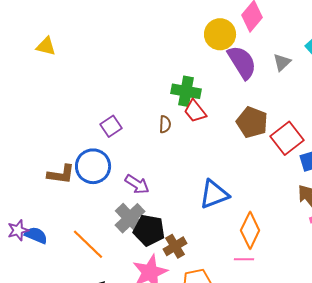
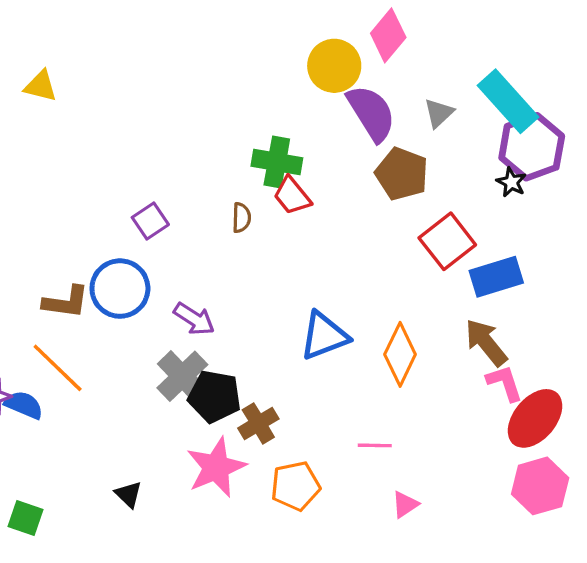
brown pentagon: (252, 122) -> (402, 174), moved
orange diamond: (250, 230) -> (400, 354), moved
orange line: (88, 244) -> (58, 368), moved

